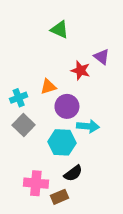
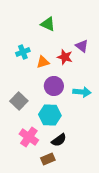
orange triangle: (48, 87) -> (43, 62), moved
cyan cross: (19, 98) -> (23, 52), moved
cyan arrow: (88, 126) -> (82, 92), moved
pink cross: (36, 183) -> (29, 137), moved, turned 30

